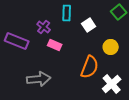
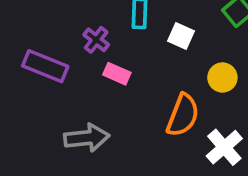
white square: (89, 25) -> (181, 36), turned -32

